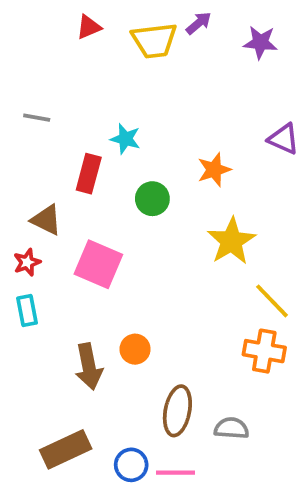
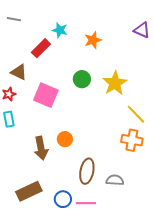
orange star: (214, 170) -> (93, 40), moved
red rectangle: (89, 174) -> (41, 48), turned 30
green circle: (152, 199) -> (82, 79), moved

